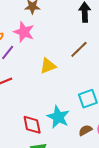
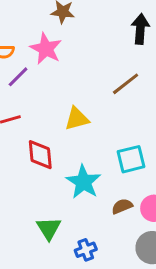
yellow triangle: (48, 66) -> (77, 119), moved
red diamond: (32, 125) -> (40, 155), moved

